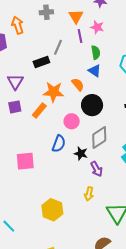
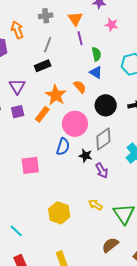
pink star: (97, 27) -> (112, 25), moved
gray line: (58, 47) -> (48, 45), moved
orange star: (53, 92) -> (56, 95), turned 30
black circle: (92, 105) -> (106, 105), moved
pink circle: (72, 121) -> (75, 124), size x1.6
yellow arrow: (89, 194) -> (95, 205), moved, turned 112

